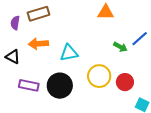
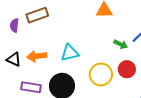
orange arrow: (38, 44) -> (37, 56), moved
red circle: (125, 82) -> (127, 69), moved

